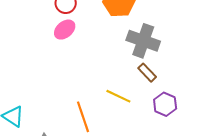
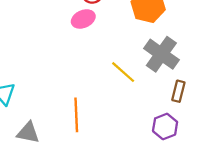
brown rectangle: (147, 73) -> (178, 91), moved, turned 42
yellow line: (118, 96) -> (123, 72), moved

